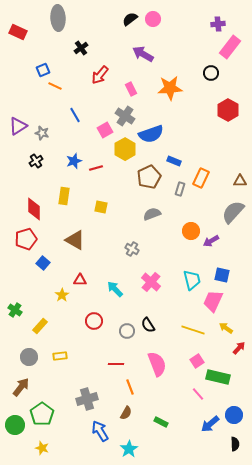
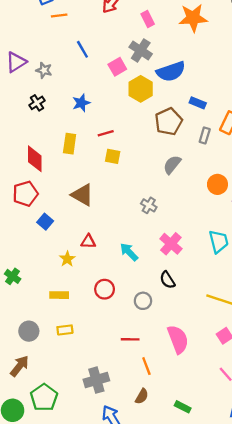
orange line: (55, 86) -> (59, 16), turned -32
red line: (96, 168) -> (106, 133), moved
gray semicircle: (152, 214) -> (172, 165), turned -30
black semicircle: (148, 325) -> (167, 280), moved
yellow rectangle: (40, 326) -> (59, 295), moved, turned 49

